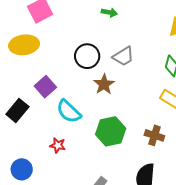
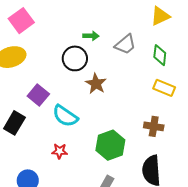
green arrow: (109, 12) -> (91, 36), moved
gray trapezoid: (123, 56) -> (125, 44), moved
green hexagon: (111, 131) -> (110, 145), moved

